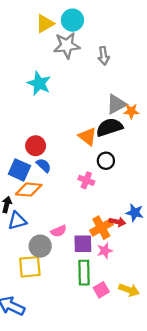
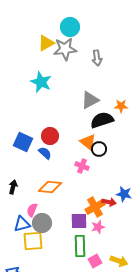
yellow triangle: (45, 24) -> (46, 43), moved
gray triangle: (116, 104) -> (90, 100), moved
orange triangle: (87, 137) -> (88, 142), moved
red circle: (36, 146) -> (50, 136), moved
blue square: (19, 170) -> (23, 142), moved
orange diamond: (29, 190) -> (50, 187), moved
blue triangle: (17, 221) -> (22, 224), moved
pink semicircle: (59, 231) -> (32, 210), moved, turned 136

